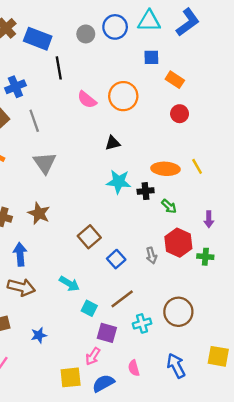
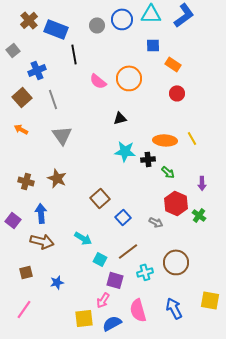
gray arrow: (151, 256) -> (156, 222), moved, turned -48
green cross: (205, 257) -> (199, 215), turned 32
pink semicircle: (134, 368) -> (138, 310), size x1.6

